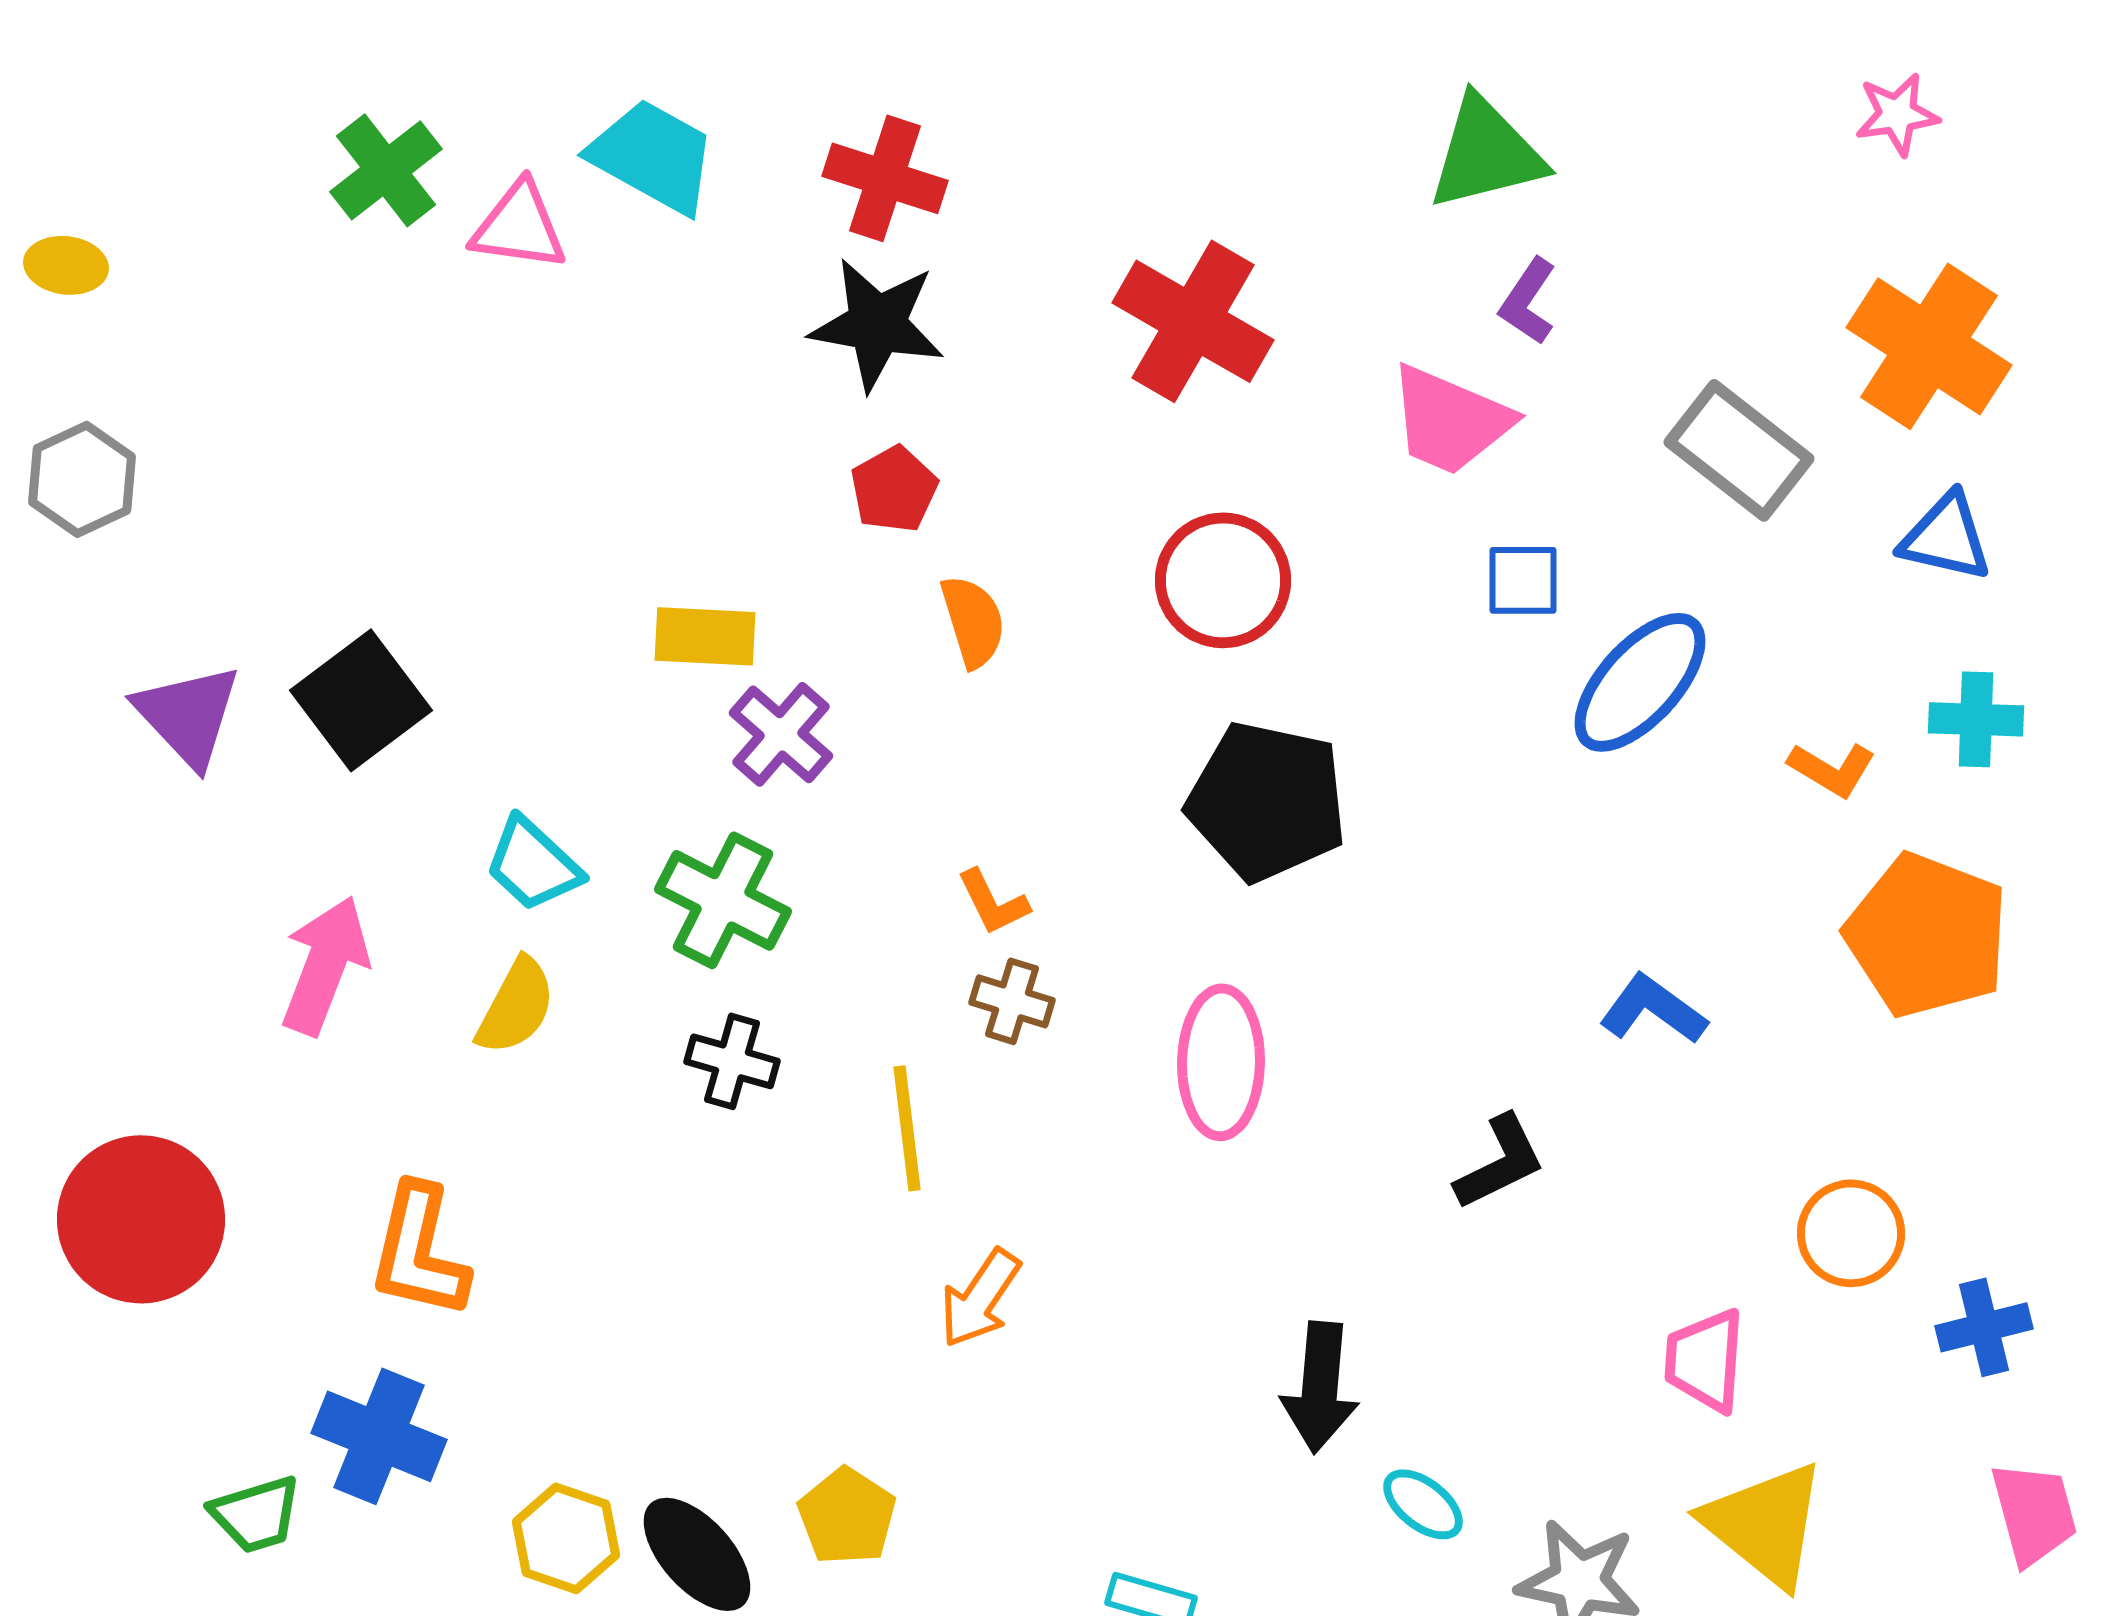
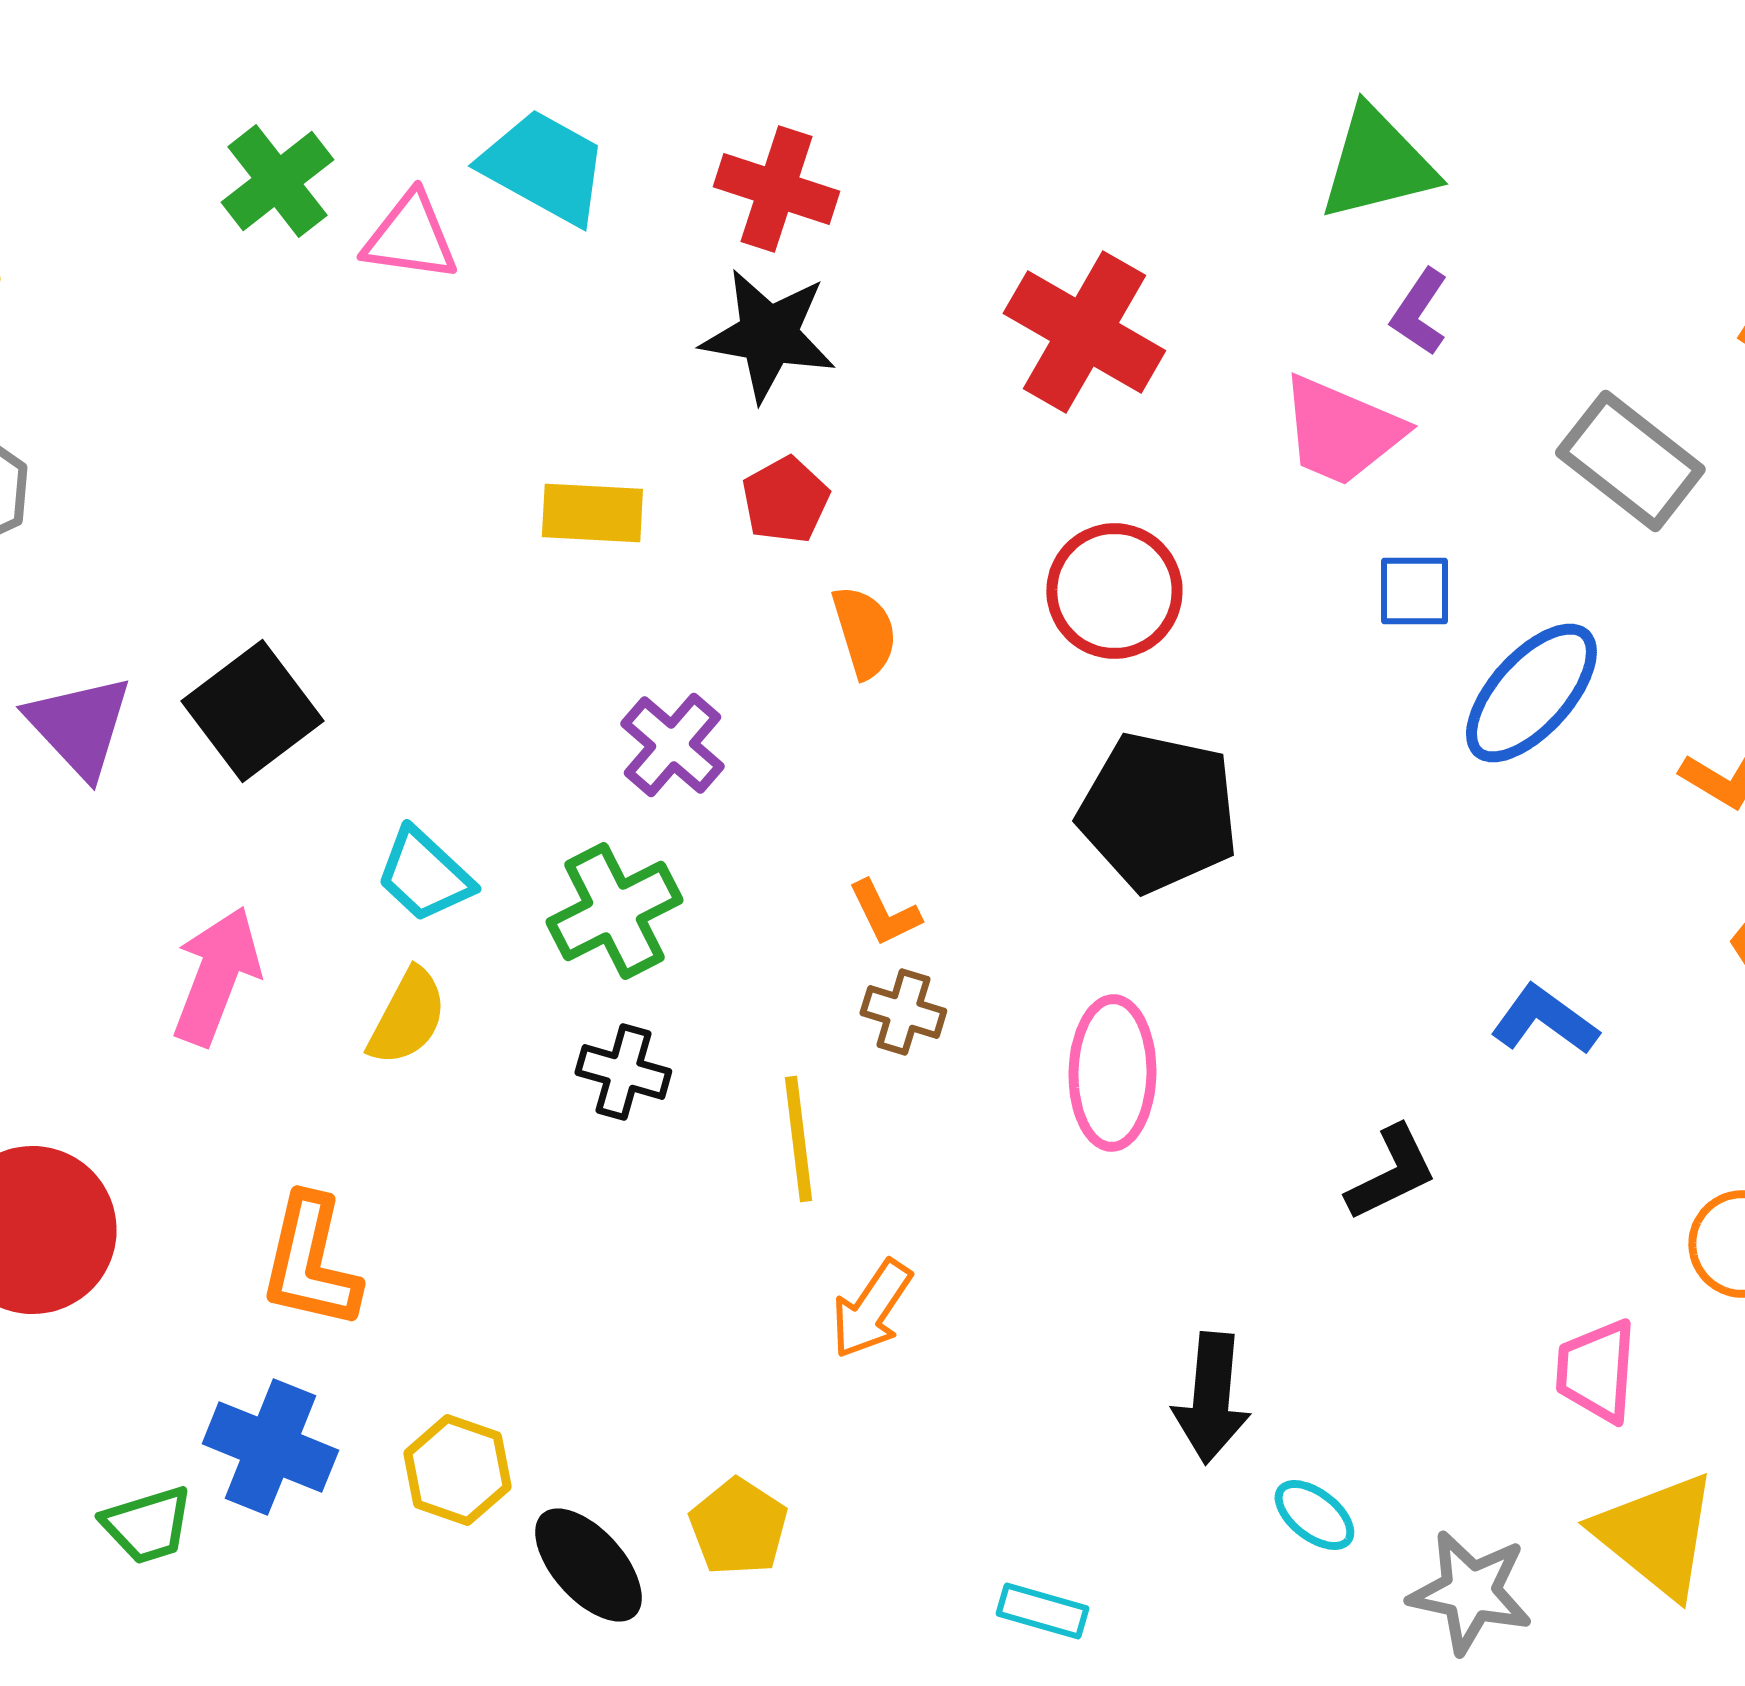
yellow rectangle: (705, 636) -> (592, 513), moved
green cross: (723, 900) -> (614, 911), turned 36
yellow hexagon: (566, 1538) -> (457, 1470), moved

